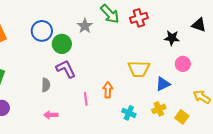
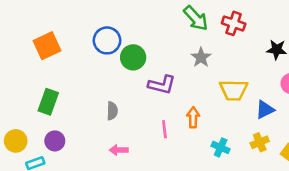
red cross: (139, 18) -> (234, 23), turned 36
gray star: (85, 26) -> (201, 57), moved
purple L-shape: (66, 69) -> (162, 85), moved, turned 130

